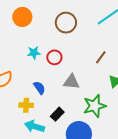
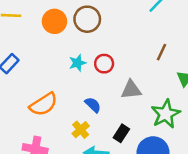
brown circle: (66, 23) -> (87, 19), moved
yellow cross: (26, 105) -> (81, 130), turned -32

